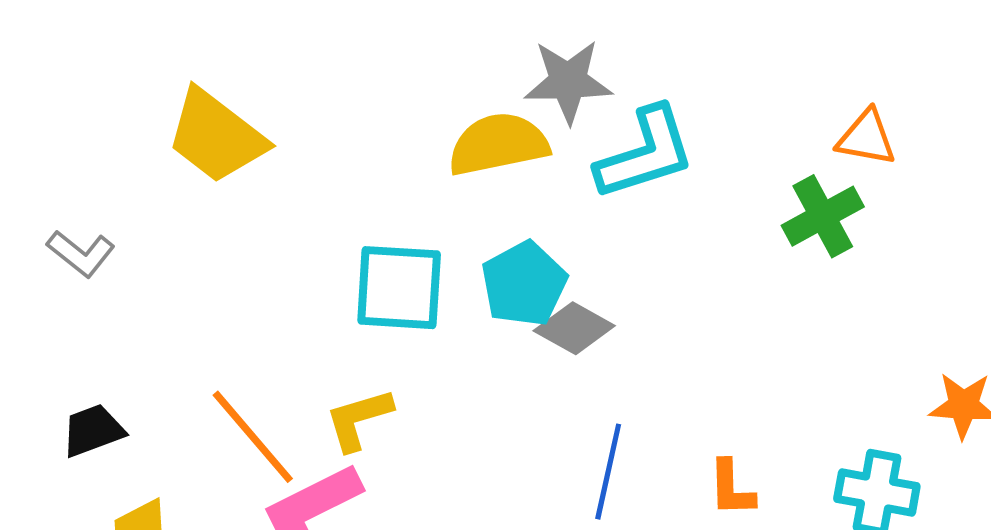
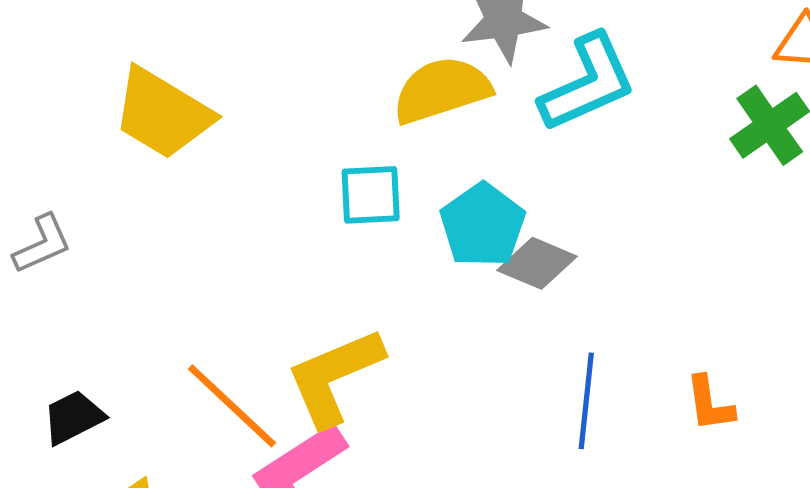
gray L-shape: (81, 253) -> (42, 244), turned -56
cyan square: (399, 288) -> (371, 195), moved, size x0.7
yellow L-shape: (359, 419) -> (334, 377), size x1.5

